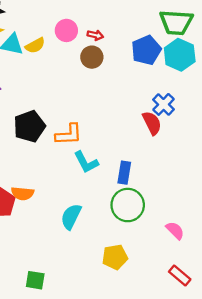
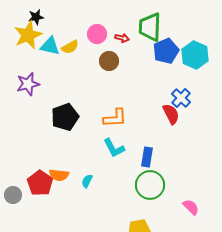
green trapezoid: (176, 22) -> (150, 27), moved, turned 88
brown circle: (92, 57) -> (109, 61), moved
orange L-shape: (69, 135) -> (115, 118), moved
cyan semicircle: (71, 217) -> (87, 181), moved, size x0.6

